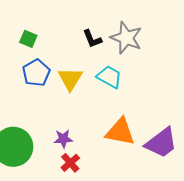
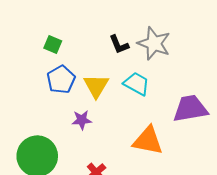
purple star: (63, 139) -> (82, 120), moved
purple trapezoid: (161, 143) -> (190, 109), moved, turned -153

